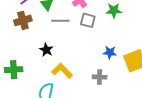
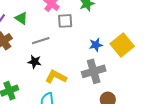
gray line: (60, 21) -> (41, 41), moved
gray cross: (100, 77) -> (94, 71), size x1.6

